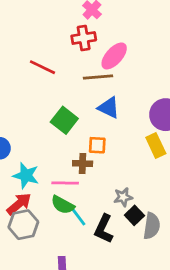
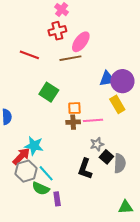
blue triangle: (109, 108) -> (107, 79), moved, turned -30
brown cross: (83, 164) -> (73, 122), moved
cyan star: (26, 176) -> (34, 146), moved
pink line: (65, 183) -> (93, 120), moved
green semicircle: (63, 205) -> (41, 189), moved
cyan line: (77, 215) -> (46, 173), moved

